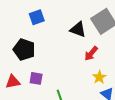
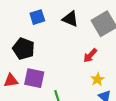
black triangle: (78, 29) -> (70, 19), moved
purple square: (36, 78) -> (34, 78), size x1.5

